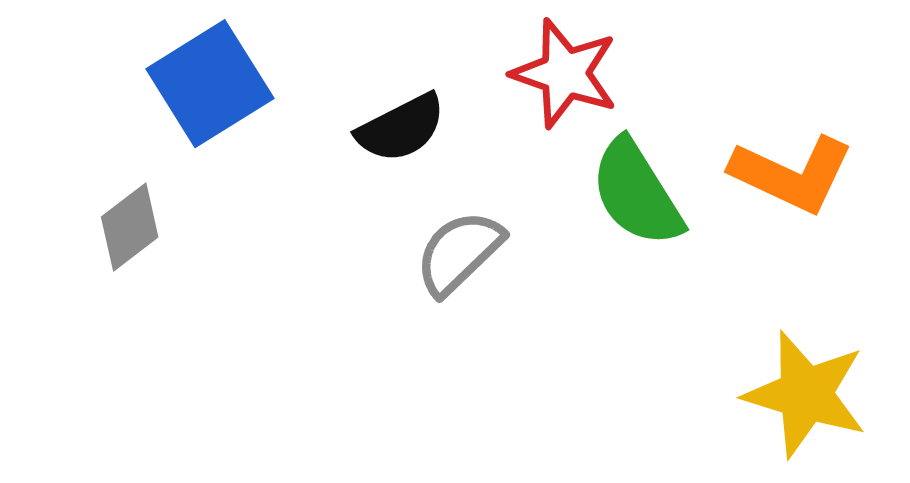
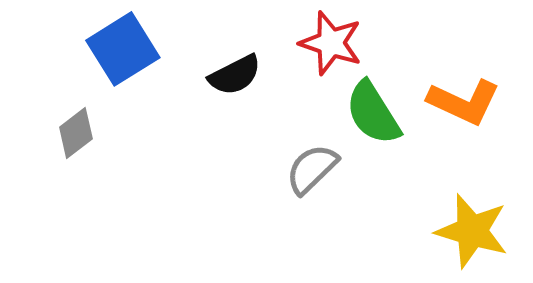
gray semicircle: (459, 253) -> (312, 169), moved

